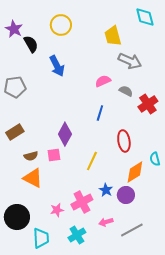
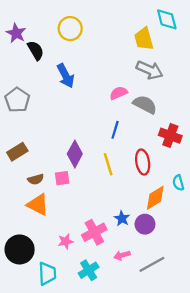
yellow trapezoid: (113, 36) -> (144, 39), moved
gray pentagon: (15, 87) -> (17, 100), turned -30
gray semicircle: (126, 91) -> (145, 105), size x1.5
red cross: (148, 104) -> (170, 136), moved, turned -36
yellow line: (92, 161) -> (108, 164), moved, turned -42

